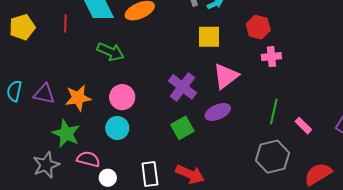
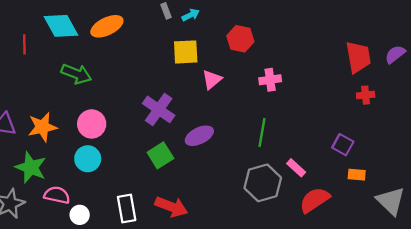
pink cross: (271, 57) -> (270, 80), moved
pink triangle: (226, 76) -> (212, 80), moved, size x0.7
pink rectangle: (303, 126) -> (296, 168), moved

